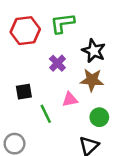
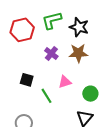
black star: (94, 51) -> (79, 27), moved
brown star: (92, 80) -> (78, 53), moved
black square: (24, 92) -> (27, 80), turned 32

